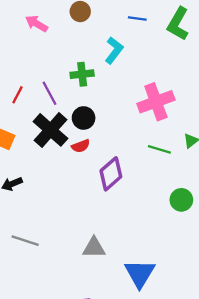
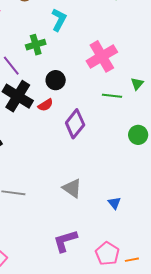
black circle: (84, 118) -> (56, 80), moved
gray triangle: (94, 248) -> (72, 188), turned 45
blue triangle: (140, 273) -> (114, 203), size x0.5

